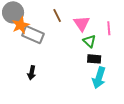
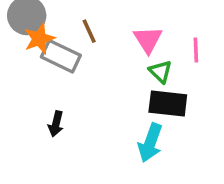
brown line: (57, 16) -> (89, 31), moved
black rectangle: (94, 59) -> (168, 103), size x1.5
cyan arrow: (99, 78) -> (150, 143), moved

